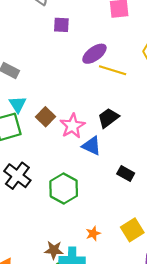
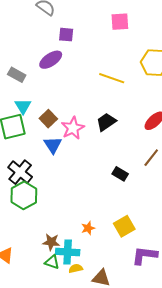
purple ellipse: (94, 54) -> (51, 60), moved
blue triangle: (92, 146) -> (53, 145), moved, turned 30
green hexagon: (64, 189) -> (24, 195), moved

